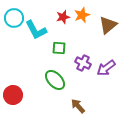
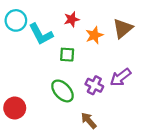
orange star: (82, 15) -> (94, 35), moved
purple cross: (83, 63) -> (94, 85), moved

